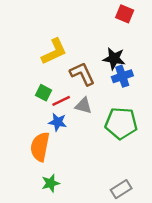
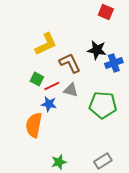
blue cross: (122, 76) -> (114, 63), moved
green star: (51, 183) -> (59, 162), moved

